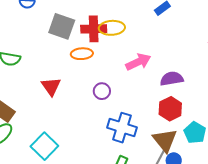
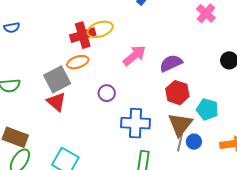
gray square: (62, 26) -> (57, 79), moved, turned -32
brown triangle: (165, 140) -> (180, 124), turned 32

